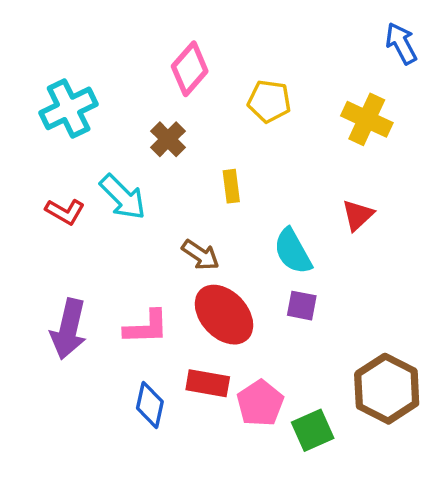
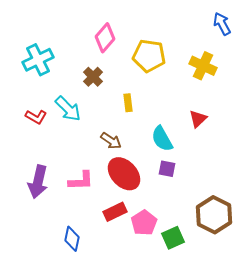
yellow pentagon: (269, 101) -> (149, 56), size x1.4
red rectangle: (208, 383) -> (115, 212), turned -35
blue diamond: (150, 405) -> (72, 239), moved

